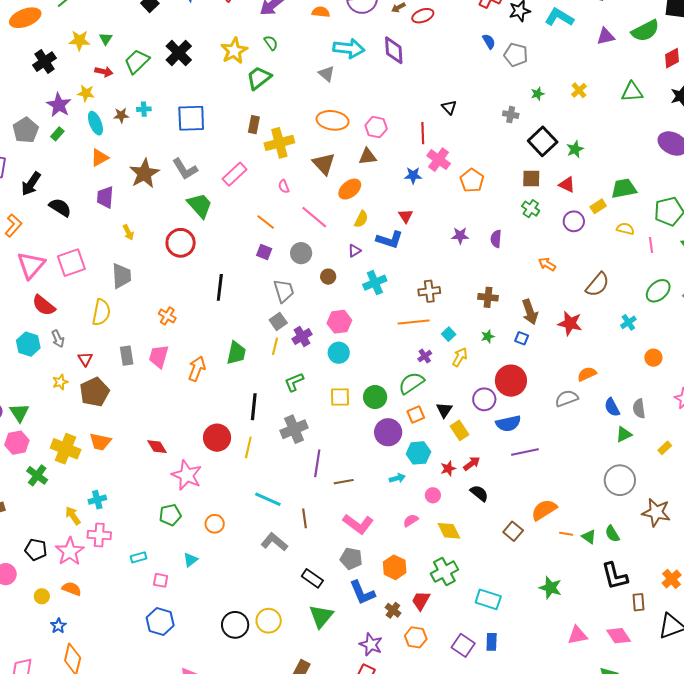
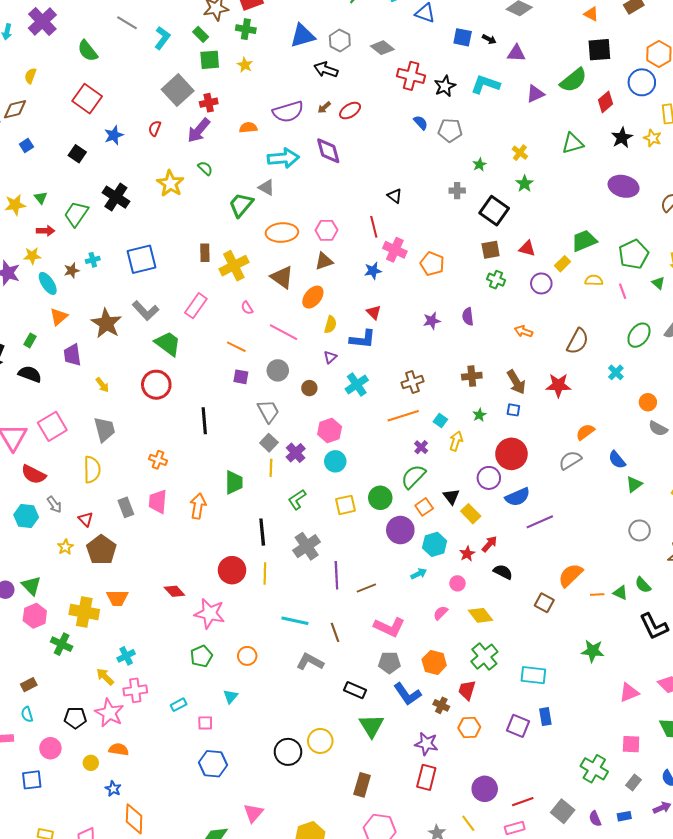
green trapezoid: (259, 78) -> (241, 205), moved
green rectangle: (57, 134) -> (30, 340), moved
green star: (575, 149) -> (525, 184), moved
gray semicircle: (639, 409) -> (658, 429), moved, turned -42
gray circle: (620, 480) -> (640, 530), size x0.7

